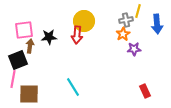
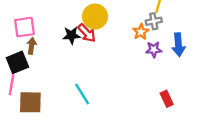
gray cross: (126, 20) -> (154, 21), moved
blue arrow: (157, 24) -> (178, 45), moved
red arrow: (77, 35) -> (87, 33), turned -48
black star: (49, 37) -> (71, 35), moved

